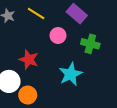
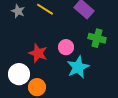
pink circle: (58, 36) -> (66, 47), moved

